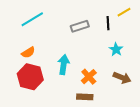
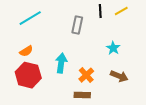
black line: (108, 23) -> (100, 11), moved
gray rectangle: (80, 26) -> (77, 25), turned -60

